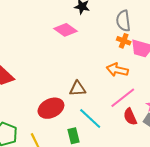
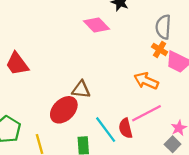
brown triangle: (78, 89) -> (81, 90), moved
red ellipse: (51, 108) -> (64, 110), turned -30
red semicircle: (130, 117) -> (126, 128), moved

